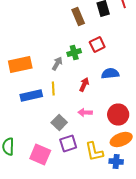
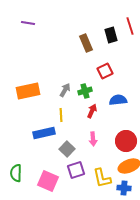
green cross: (74, 52) -> (85, 91), moved
blue rectangle: (31, 96) -> (44, 133), moved
pink arrow: (85, 112) -> (93, 139), turned -96

